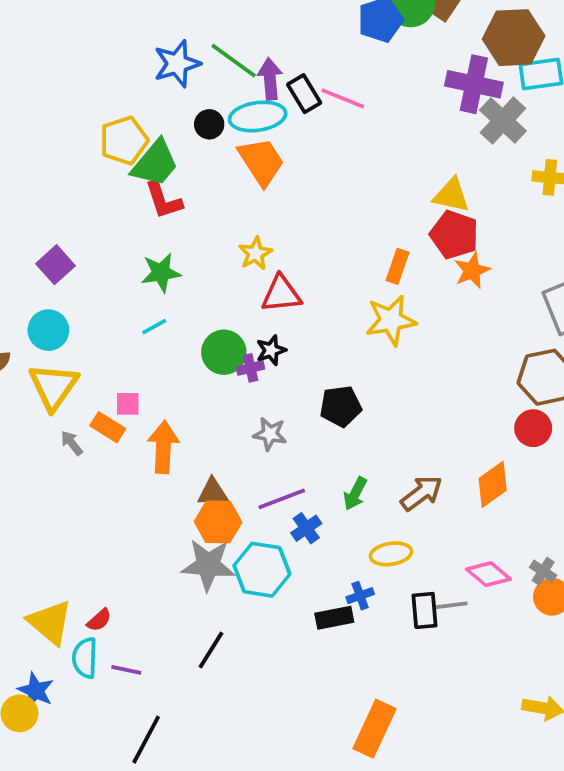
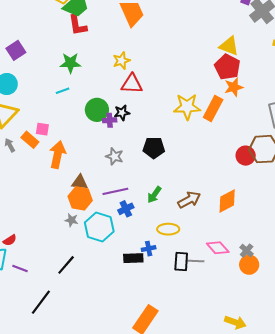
orange rectangle: (397, 266) -> (213, 108), moved, size x1.4
red circle: (533, 428) -> (246, 156), moved
gray star: (208, 565) -> (71, 220), size x0.5
black line: (146, 740) -> (41, 302), moved

